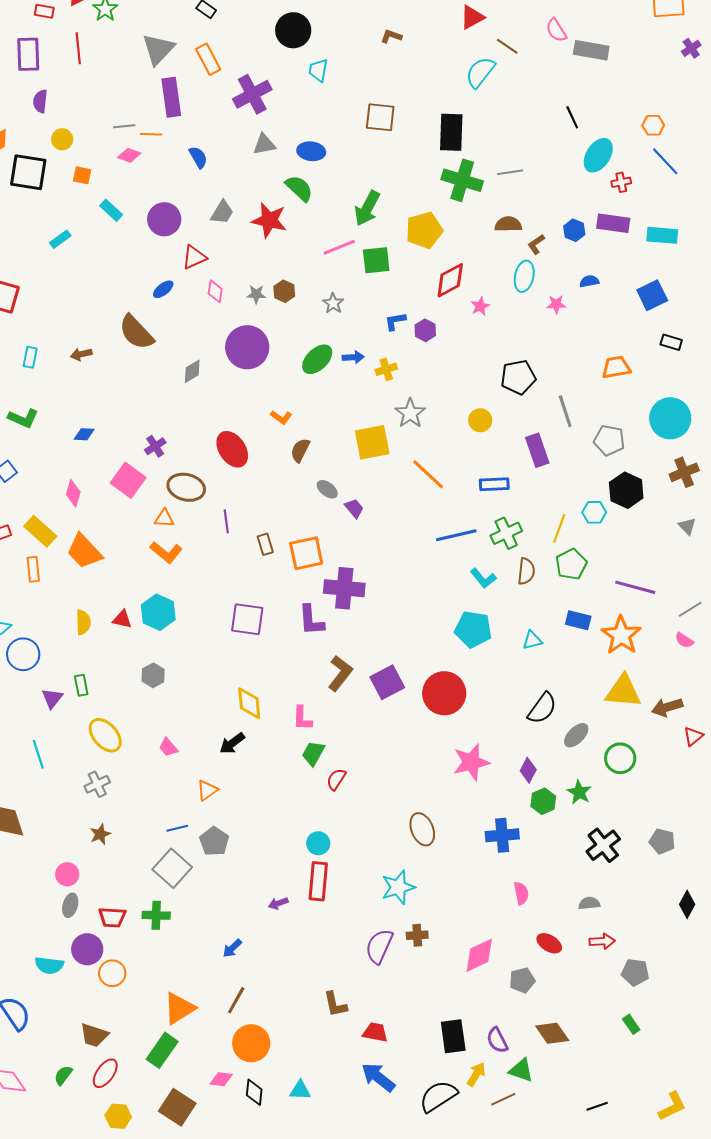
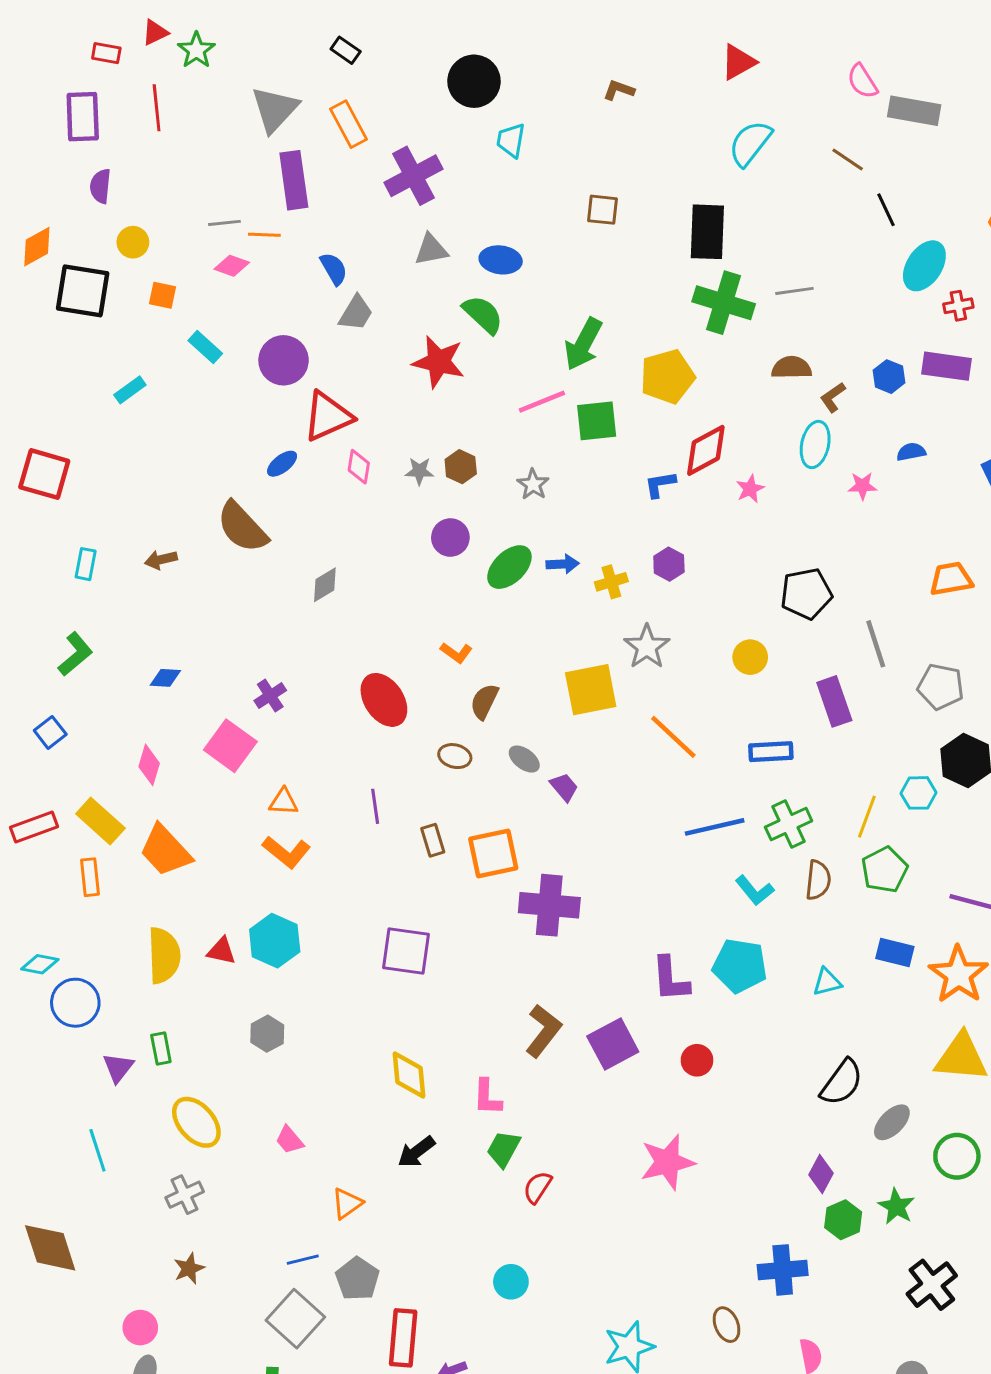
brown line: (507, 46) -> (848, 159), moved
brown square: (380, 117) -> (602, 210), size x0.7
gray trapezoid: (222, 212) -> (356, 313), moved
red triangle: (194, 257) -> (328, 416), size x1.4
blue L-shape: (395, 321) -> (660, 484), moved
purple hexagon: (425, 330) -> (669, 564), moved
purple circle: (247, 347) -> (450, 538), moved, size x0.6
green L-shape: (23, 418) -> (75, 654), turned -64
brown ellipse: (186, 487) -> (455, 756), moved, size x0.6
purple L-shape: (311, 620) -> (670, 979), moved
yellow semicircle: (83, 622) -> (164, 955), size x1.5
red circle: (444, 693) -> (697, 1060), size x0.5
black arrow: (232, 743) -> (416, 1152), moved
pink star: (471, 762) -> (667, 1162), moved
brown ellipse: (422, 829) -> (727, 1325), moved, size x0.7
red rectangle: (318, 881) -> (403, 1338), moved

